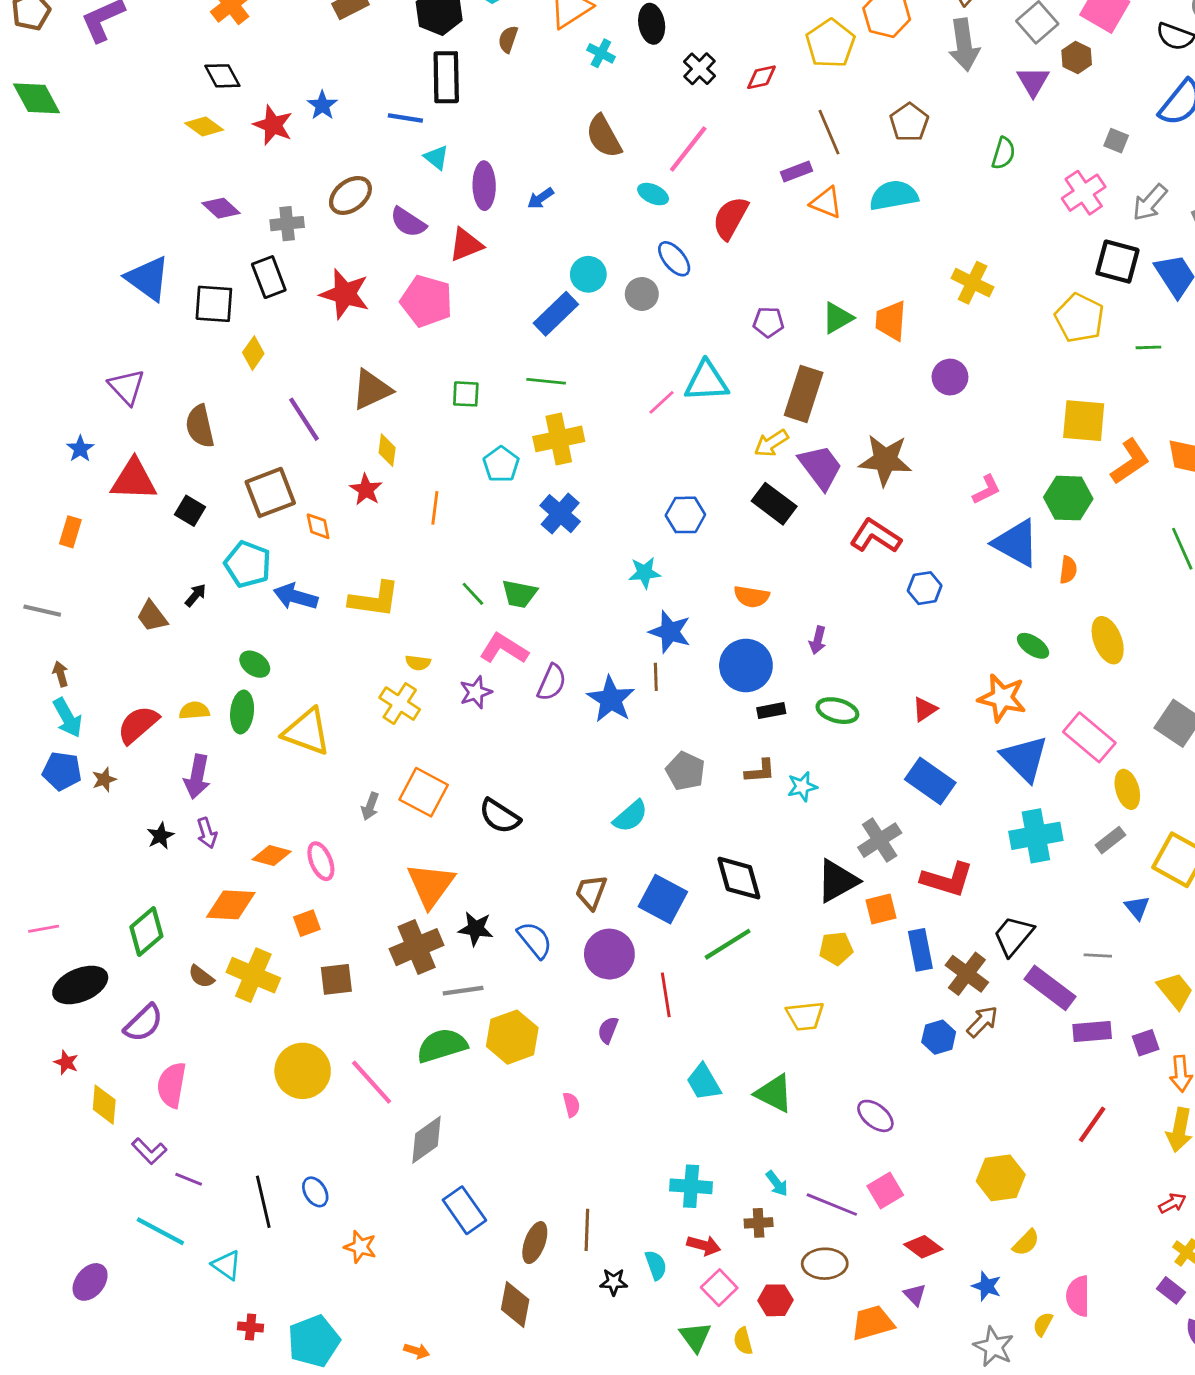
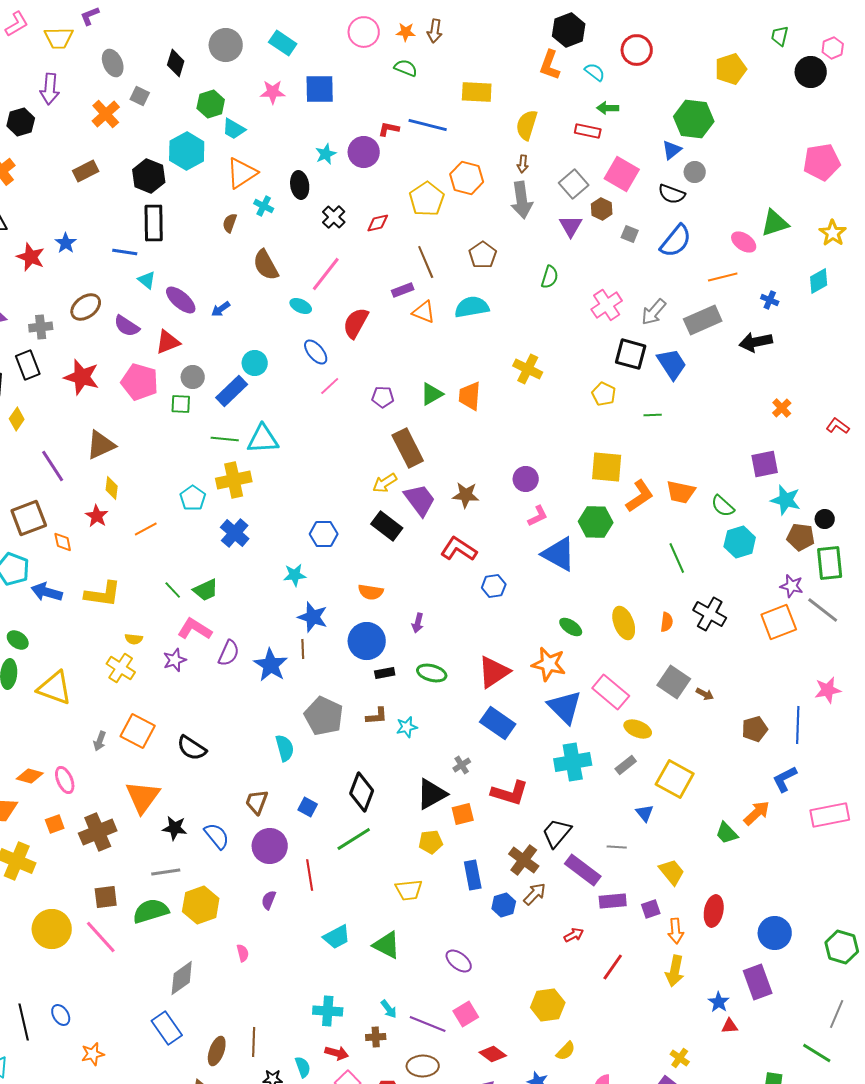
brown semicircle: (508, 39) -> (230, 223), moved
gray square: (1116, 141) -> (630, 234), moved
purple ellipse: (484, 186) -> (181, 300), turned -48
gray circle: (642, 294) -> (193, 377), moved
yellow pentagon: (1079, 318) -> (604, 394), size x0.7
purple circle: (950, 377) -> (526, 479), moved
cyan triangle: (707, 381) -> (263, 439), moved
green square: (466, 394) -> (181, 404), moved
brown rectangle: (804, 394) -> (408, 448), turned -45
pink line: (661, 402) -> (330, 386), moved
brown star: (885, 460) -> (466, 495), size x0.7
orange line: (435, 508) -> (146, 529), turned 55
orange semicircle: (1068, 570) -> (667, 622), moved
green trapezoid: (519, 594) -> (206, 590), turned -36
red triangle: (925, 709) -> (494, 672), size x1.8
gray pentagon: (685, 771) -> (324, 716), size x1.4
yellow ellipse: (1127, 789) -> (638, 729), turned -52
cyan semicircle: (631, 816) -> (285, 748), turned -64
gray cross: (880, 840) -> (462, 765), size x0.6
black diamond: (739, 878) -> (362, 792), turned 36
blue square: (663, 899) -> (308, 807), size x0.6
brown cross: (417, 947) -> (98, 832), moved
blue rectangle: (920, 950) -> (473, 875), moved
brown square: (336, 979) -> (106, 897), moved
cyan trapezoid: (704, 1082) -> (337, 937), turned -88
gray diamond: (426, 1140) -> (182, 978), moved
red arrow: (1172, 1203) -> (574, 935), moved
orange star: (360, 1247) -> (93, 1054), turned -30

